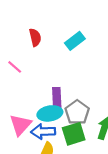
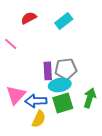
red semicircle: (35, 37) -> (29, 18), turned -105
gray pentagon: (77, 112) -> (66, 69), moved, turned 30
cyan ellipse: (50, 113) -> (60, 85), moved

